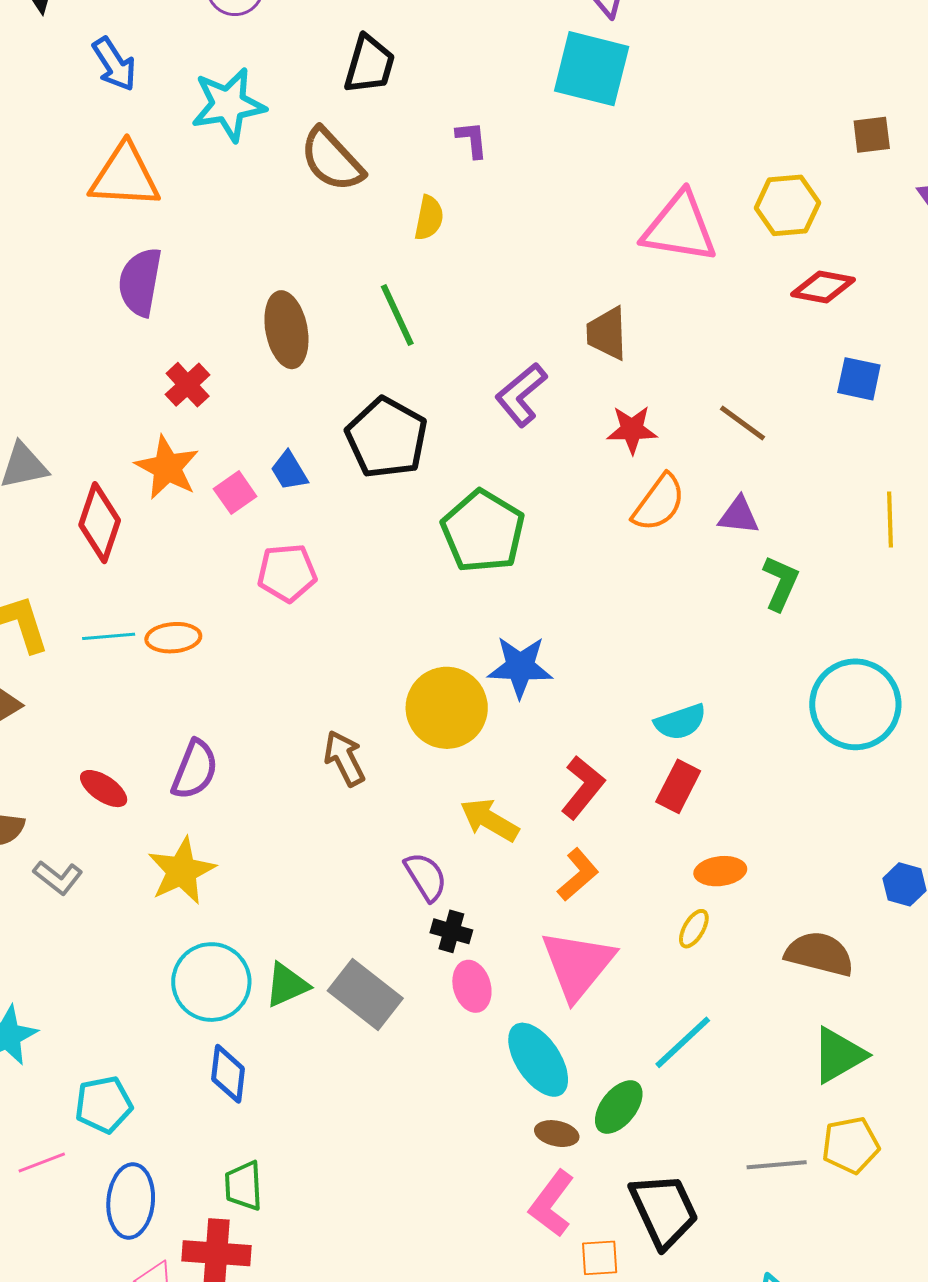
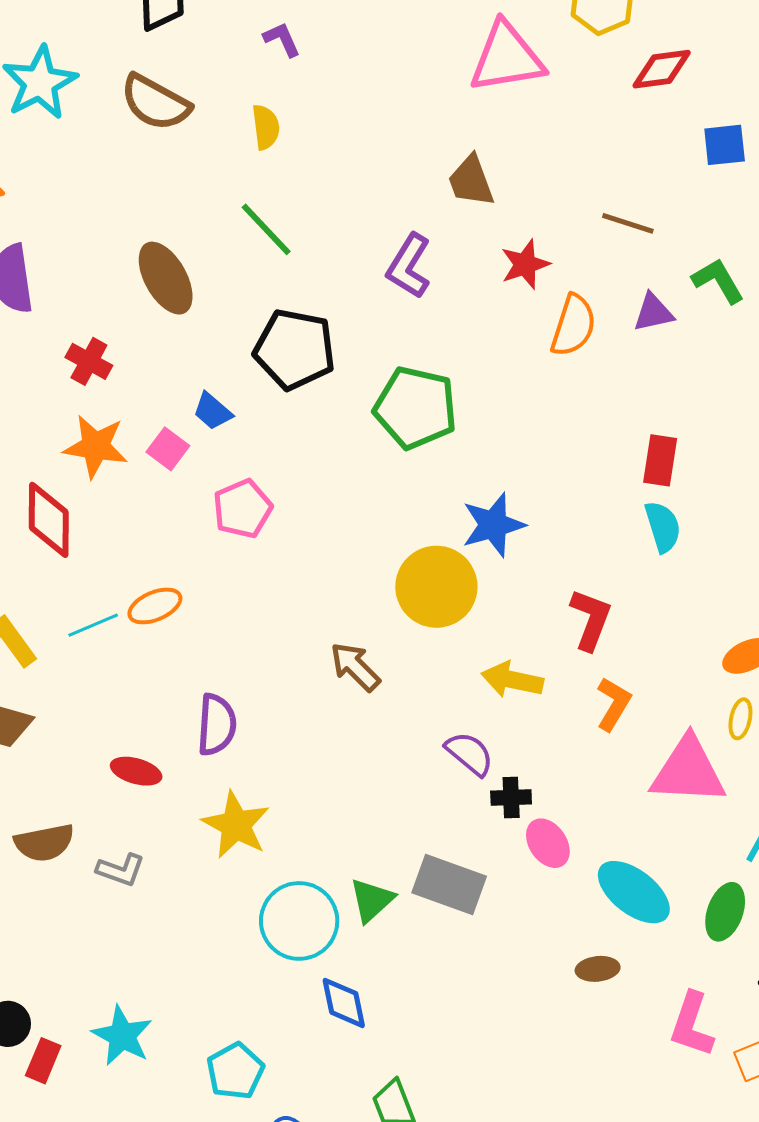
green L-shape: (781, 583) -> (718, 281), moved, turned -36
cyan semicircle: (680, 722) -> (663, 527), turned -70
red rectangle: (678, 786) -> (660, 460), moved
pink triangle: (578, 965) -> (688, 771), moved, turned -48
brown ellipse: (557, 1134) -> (598, 969), moved

